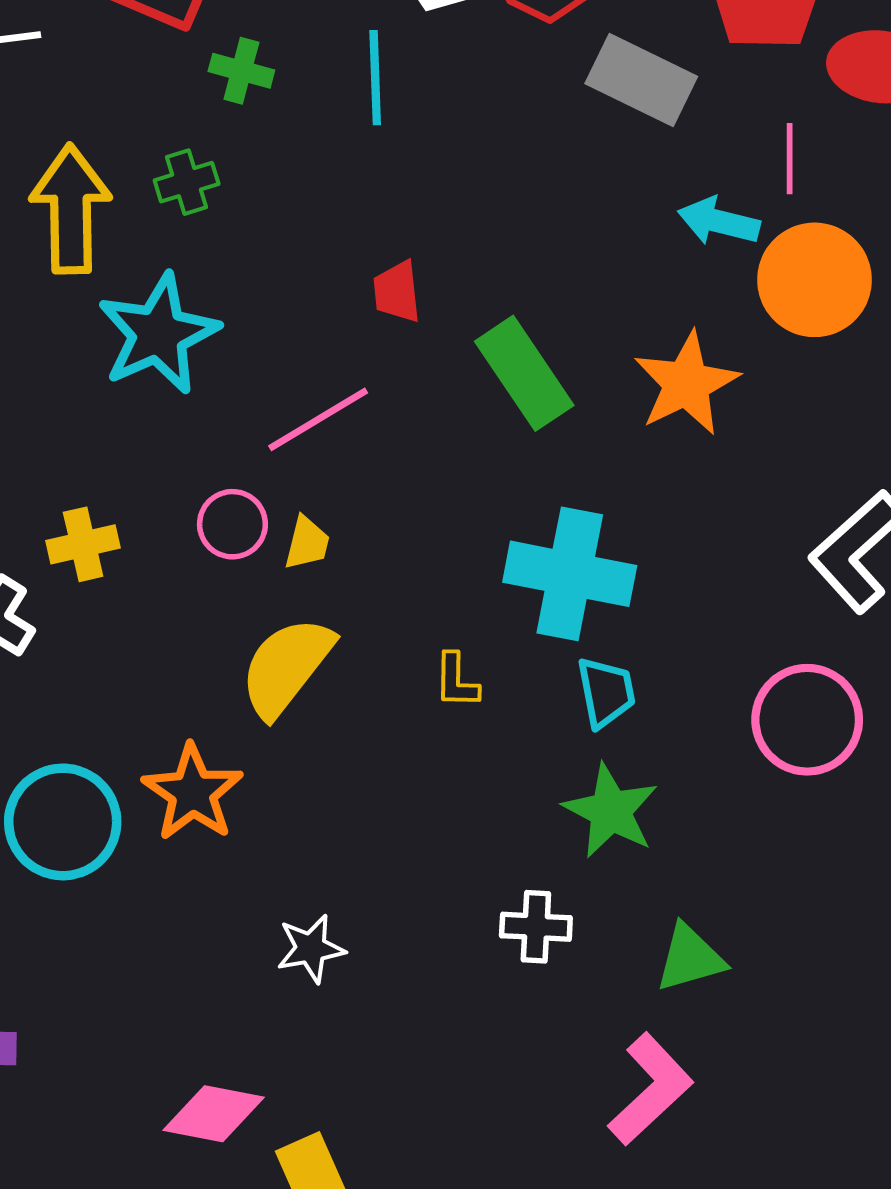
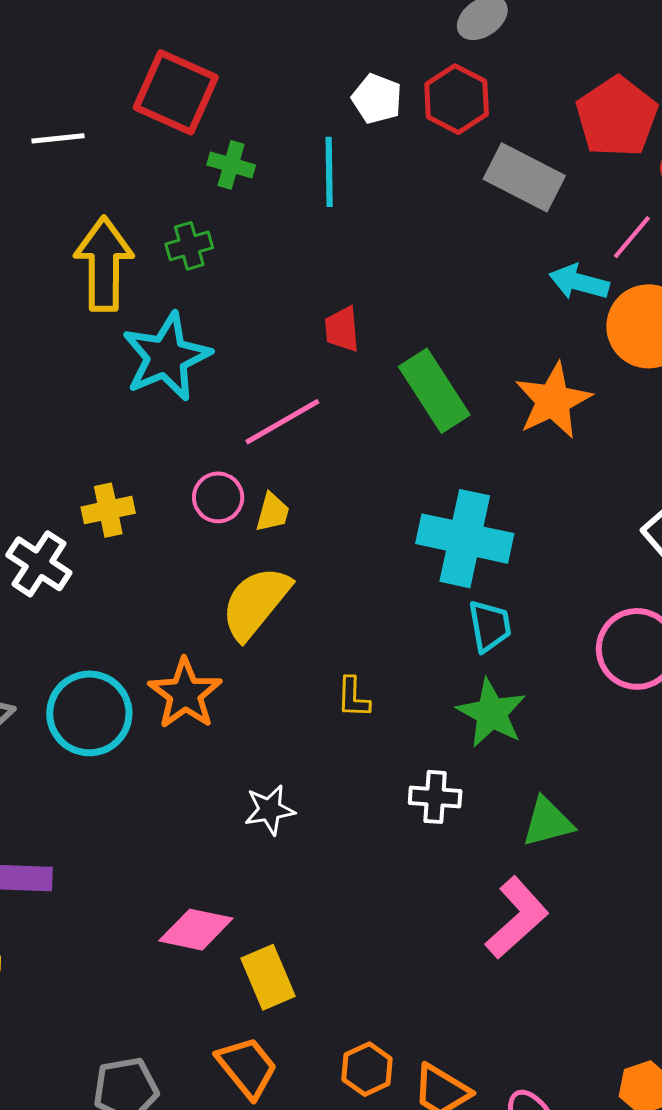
pink line: (790, 159) -> (632, 237), turned 39
yellow L-shape: (456, 681) -> (353, 697), moved

